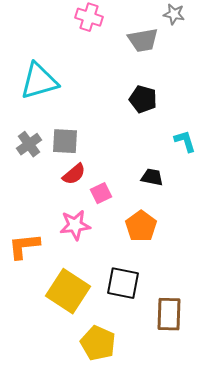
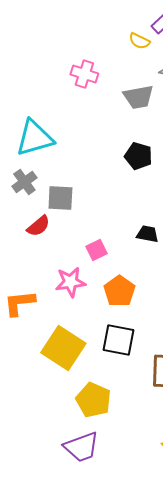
gray cross: (29, 144) -> (24, 182), moved
red semicircle: (74, 174) -> (38, 226), moved
orange pentagon: (141, 226) -> (119, 291), moved

